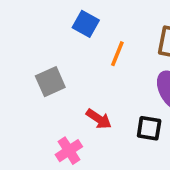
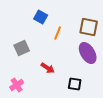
black square: (149, 128) -> (75, 84), moved
pink cross: (69, 151) -> (17, 85), moved

